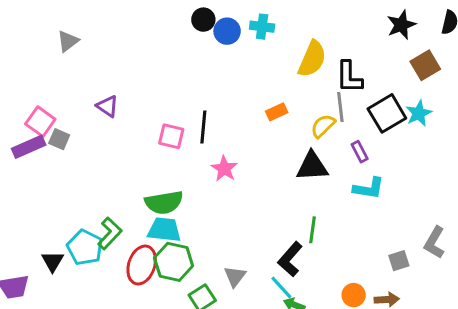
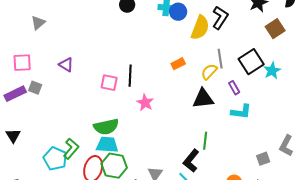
blue circle: (227, 31) -> (178, 12), moved
black L-shape: (349, 77) -> (220, 18), moved, turned -145
cyan star: (419, 113) -> (272, 71), moved
pink square: (40, 122) -> (22, 63), moved, turned -36
black triangle: (53, 261) -> (13, 136), moved

